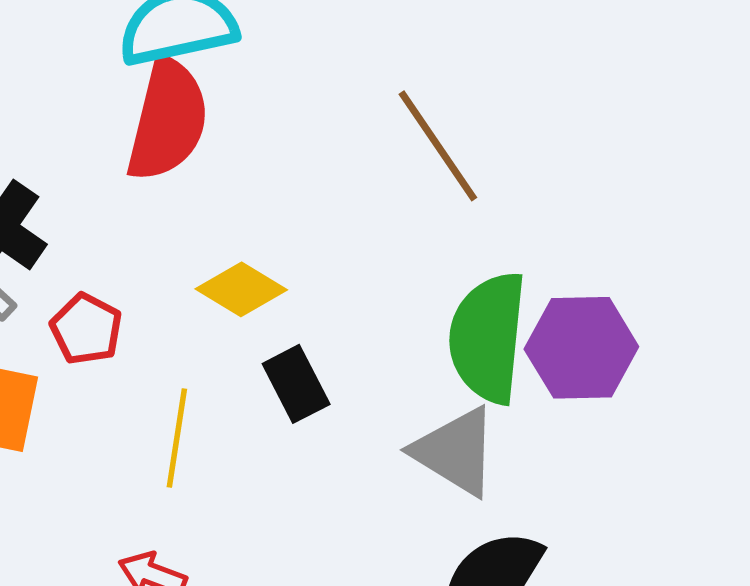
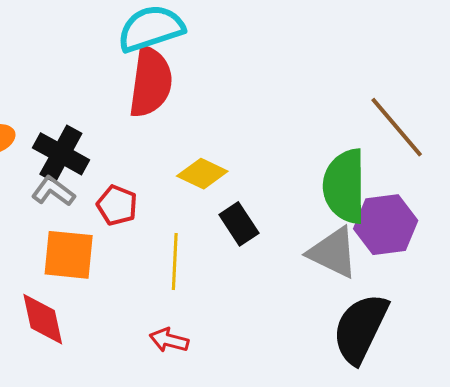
brown line: (438, 146) -> (397, 127), moved
purple hexagon: (581, 348) -> (386, 225), moved

